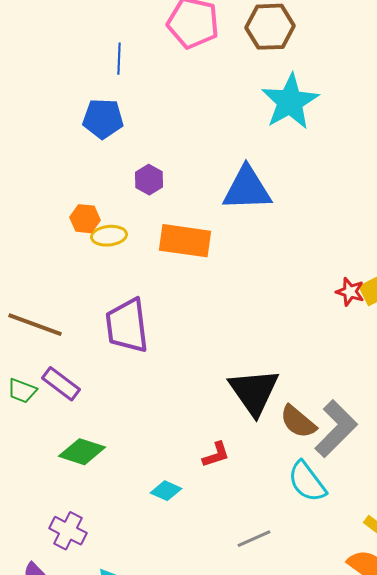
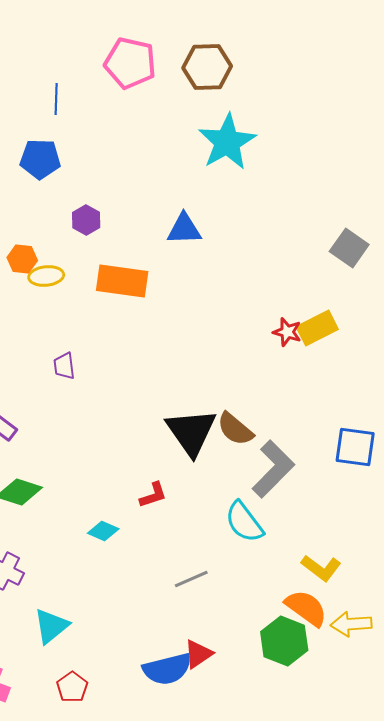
blue triangle: (247, 189) -> (184, 229), size x0.7
purple trapezoid: (127, 326) -> (64, 366), size x0.5
brown semicircle: (298, 422) -> (235, 429), moved

